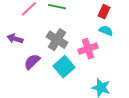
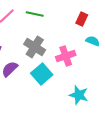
cyan semicircle: (106, 31) -> (93, 41), moved

